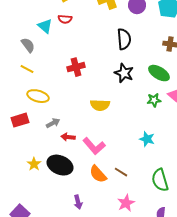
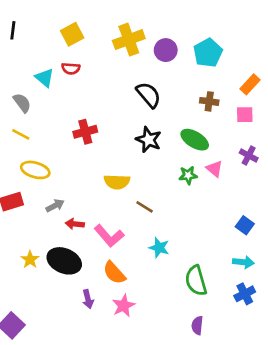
black semicircle: (124, 39) -> (149, 95), turned -35
cyan star: (147, 139) -> (159, 248), moved
brown line: (121, 172) -> (145, 207), moved
purple arrow: (78, 202) -> (88, 299), moved
pink star: (126, 203) -> (124, 306), moved

